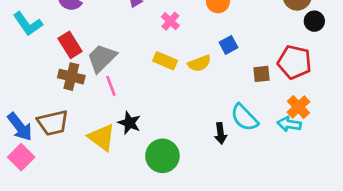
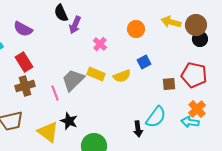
black circle: (314, 21) -> (200, 39), moved
gray trapezoid: (102, 58) -> (73, 80), moved
brown cross: (71, 77) -> (25, 86), turned -30
cyan semicircle: (244, 118) -> (156, 117), turned -100

